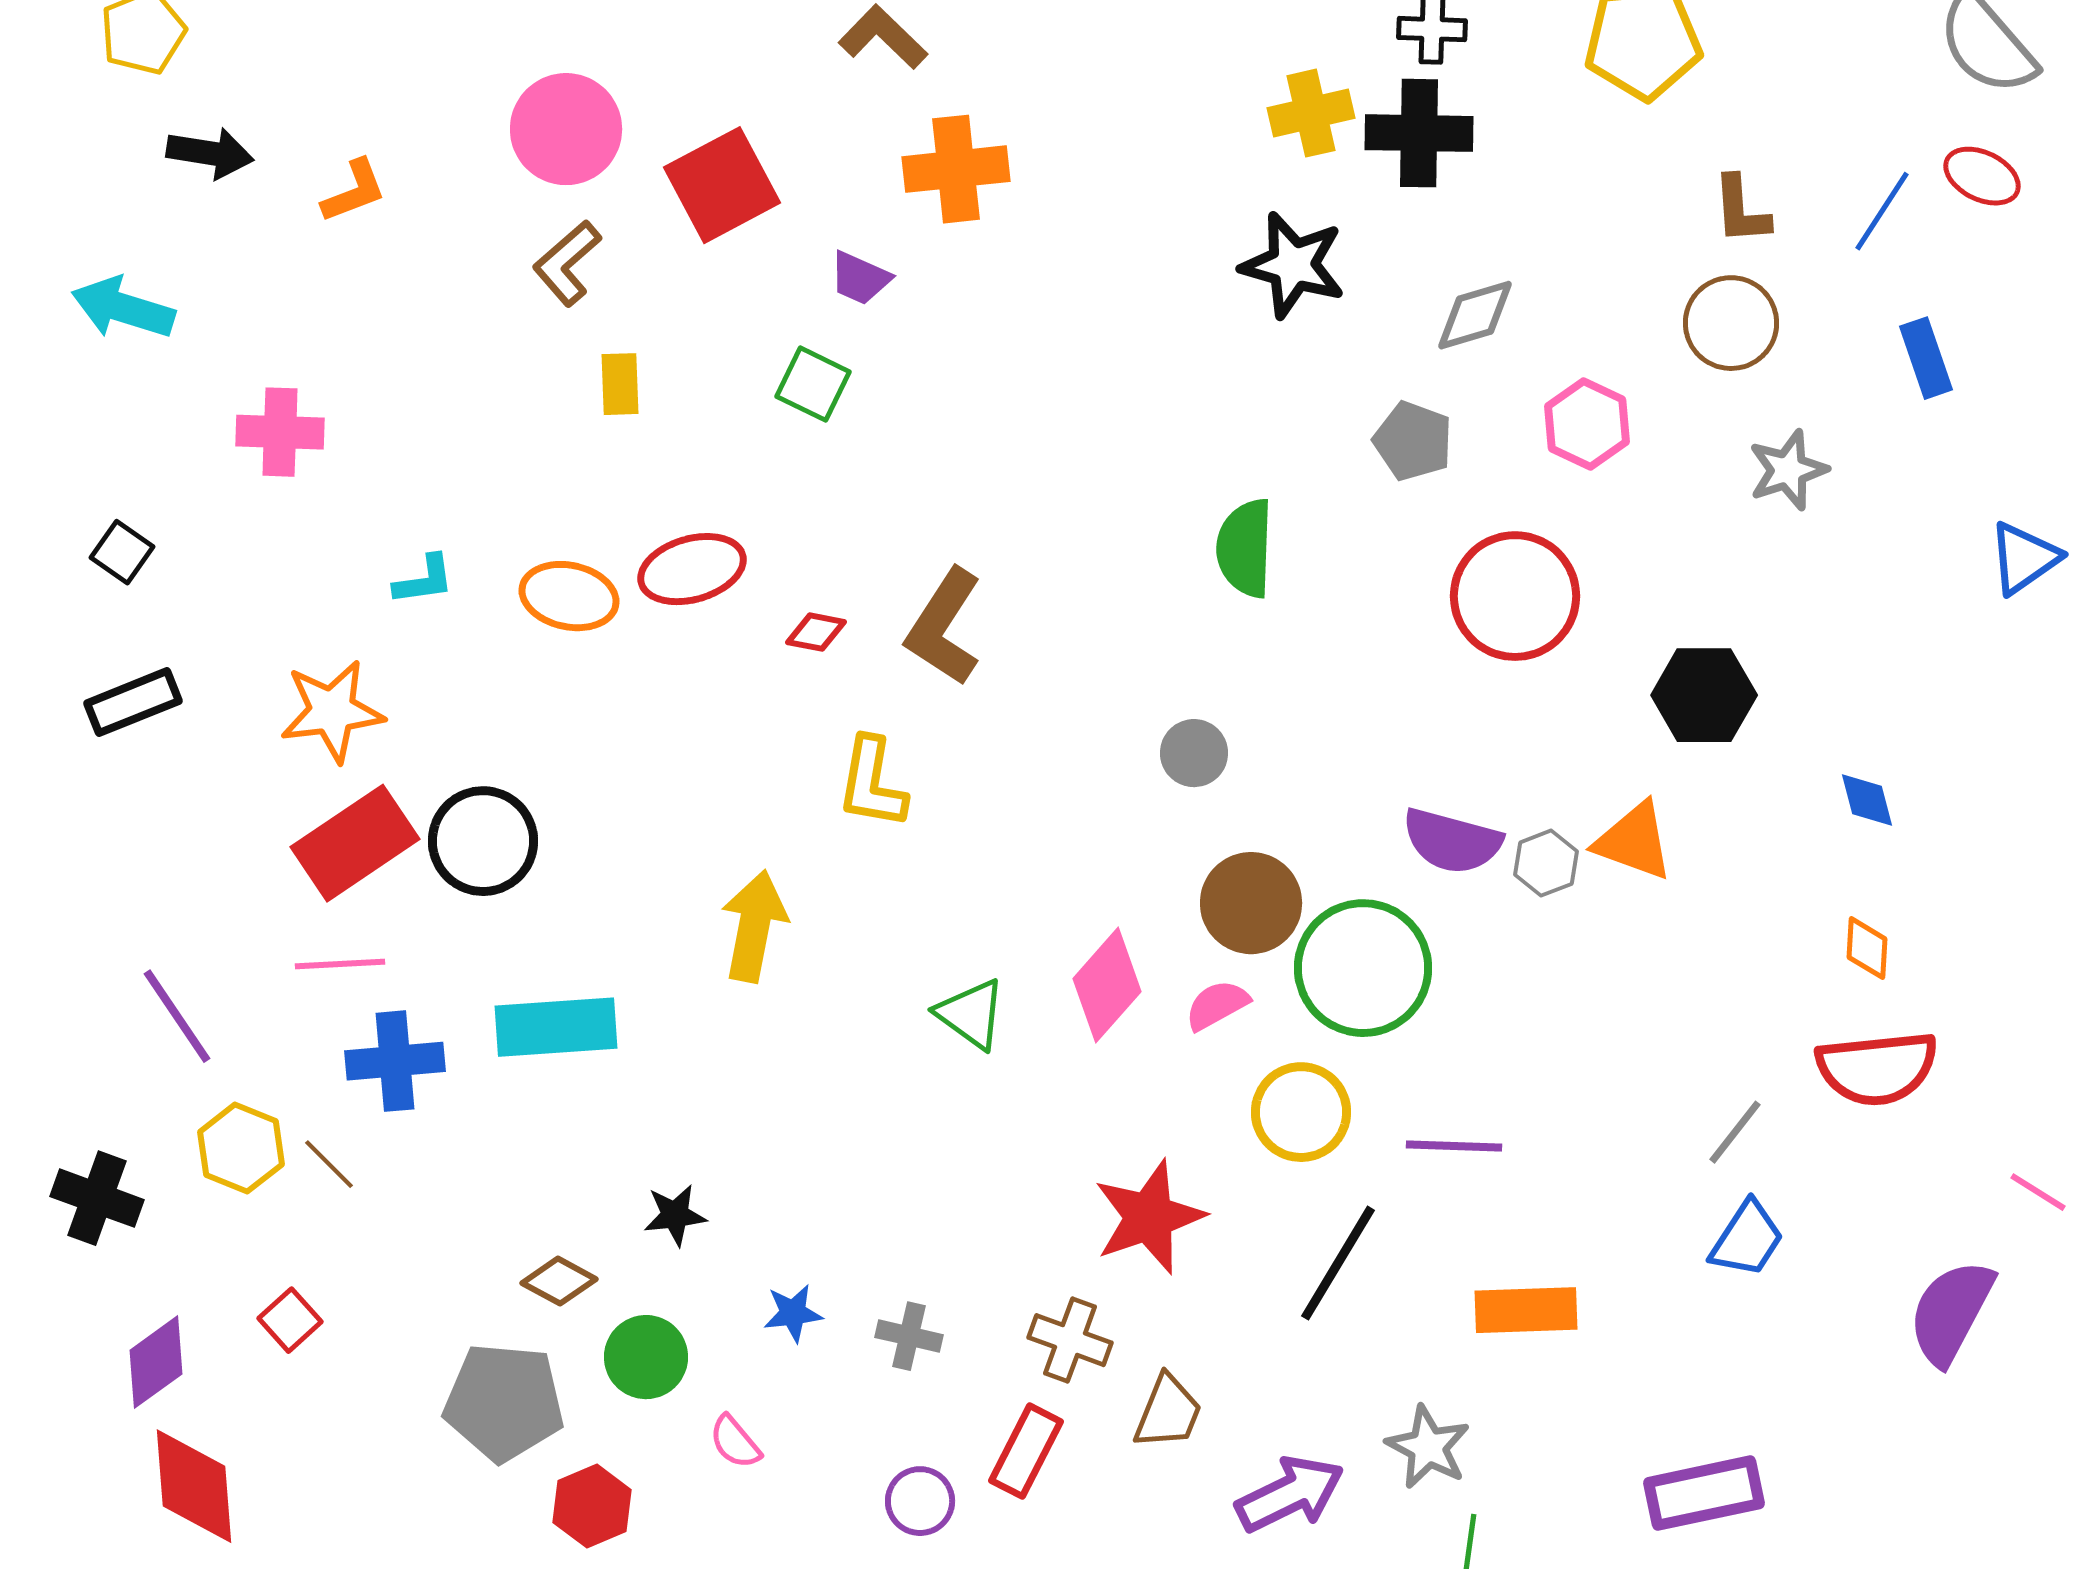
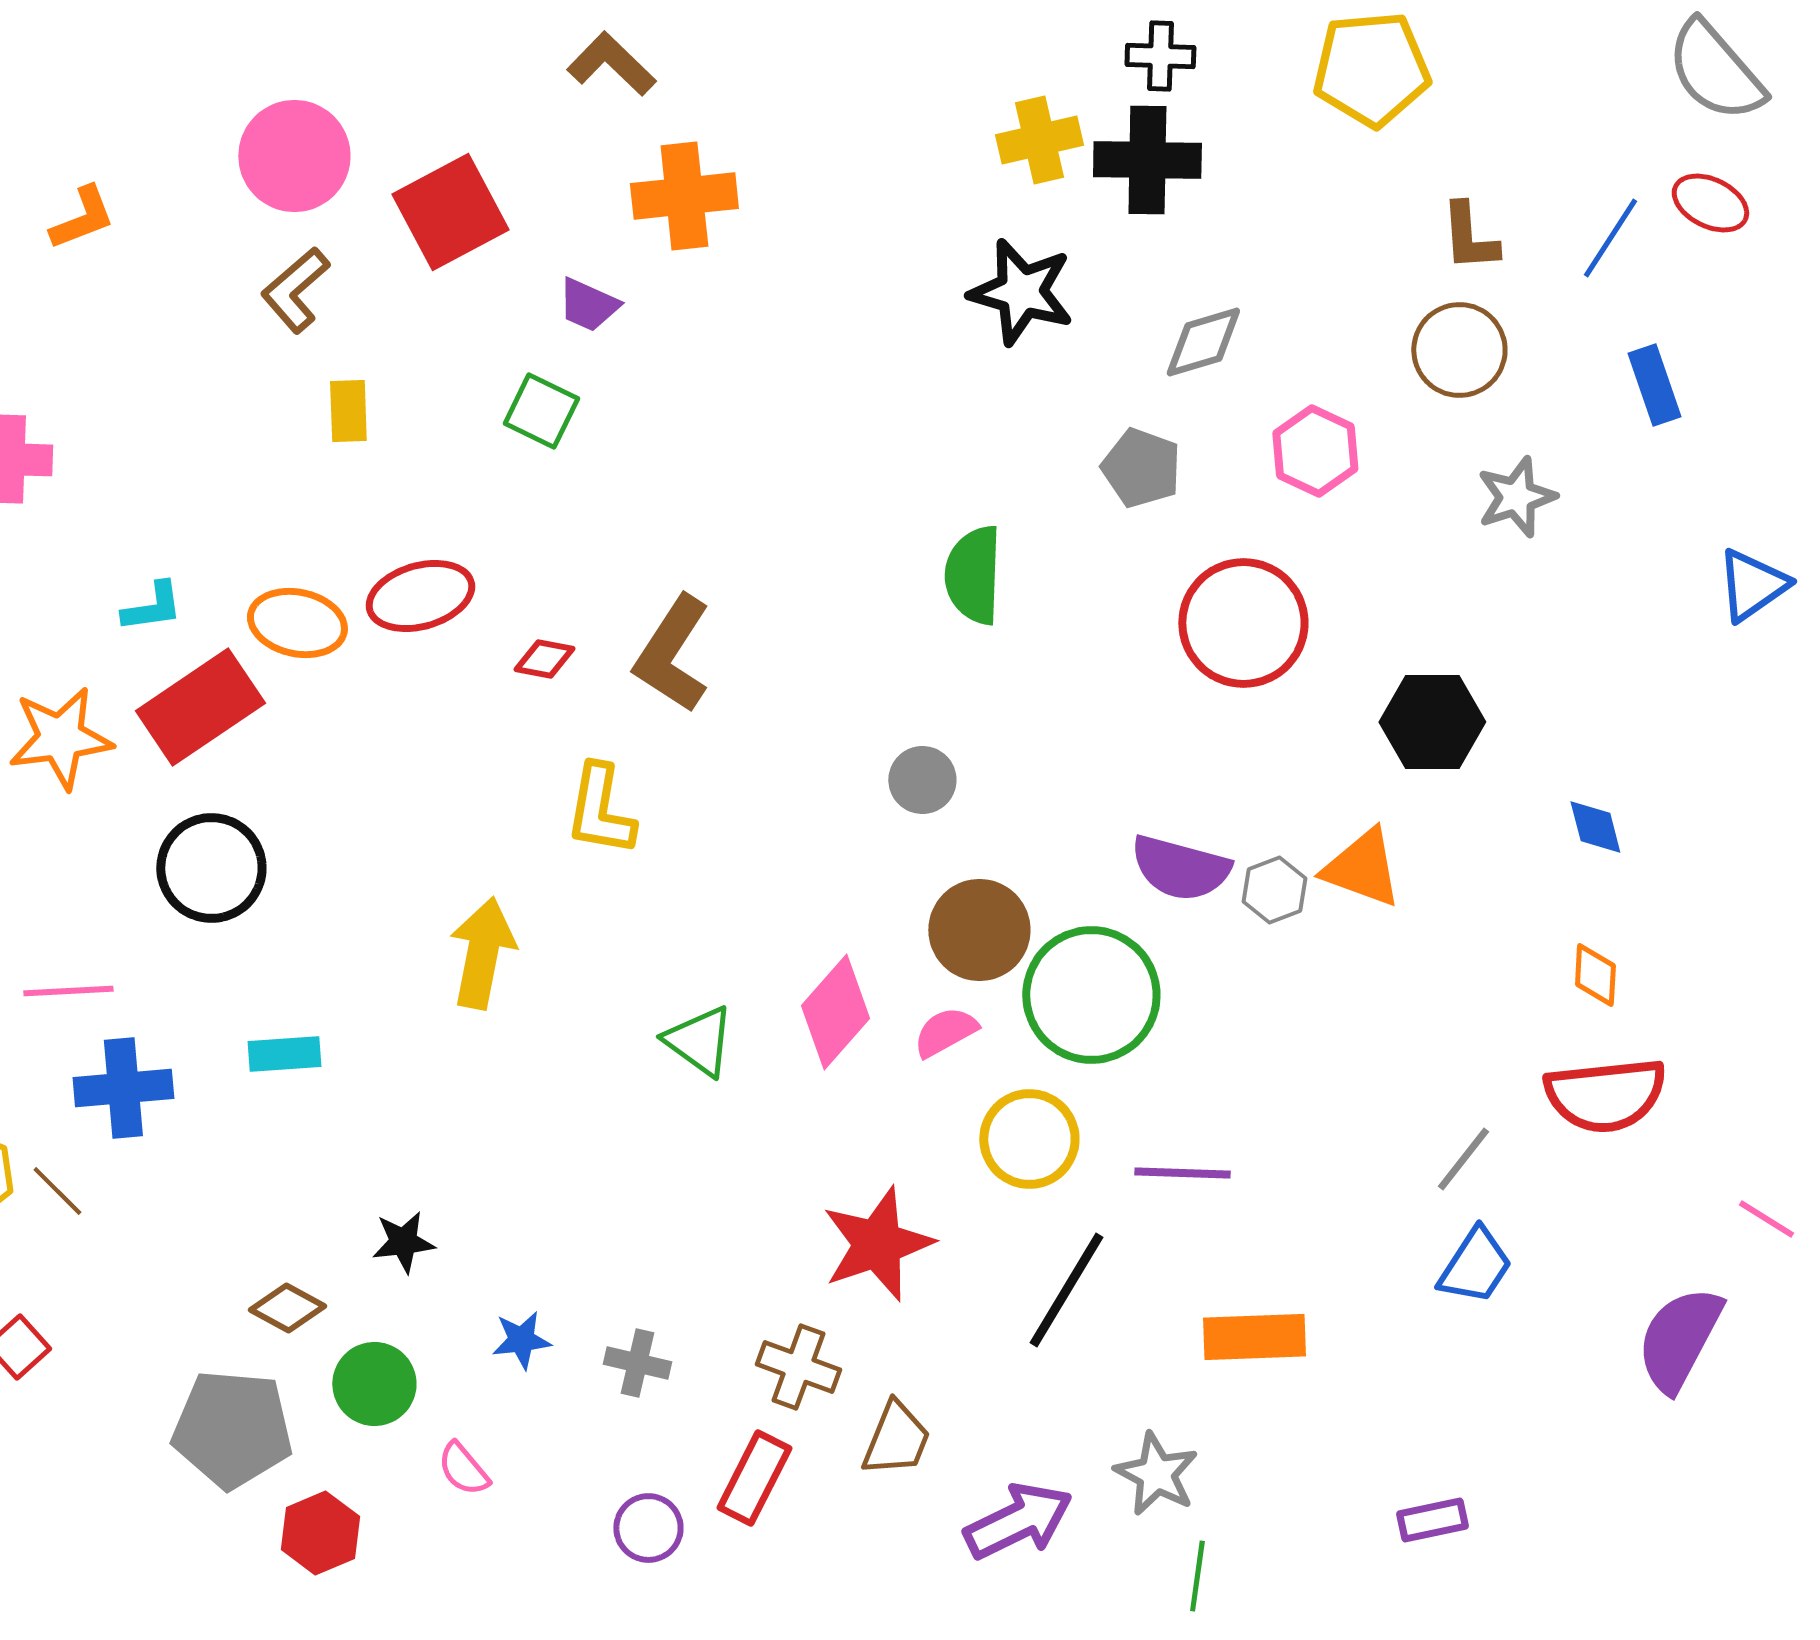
red rectangle: (355, 843) -> (200, 707), moved
cyan rectangle: (556, 1027) -> (284, 1054), size x0.6
purple rectangle: (1704, 1493) -> (1432, 1520), size x0.6

